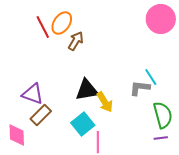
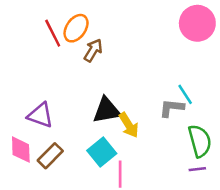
brown rectangle: (41, 115) -> (50, 156), moved
pink diamond: (17, 135) -> (21, 150), moved

